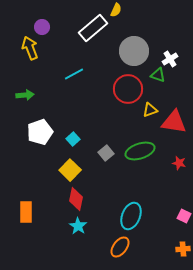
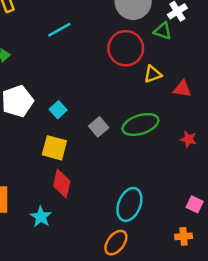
red triangle: (174, 122) -> (182, 89), size x0.6
yellow square: (70, 170) -> (54, 148), turned -30
cyan star: (78, 226) -> (41, 217), moved
orange cross: (183, 249) -> (184, 236), moved

